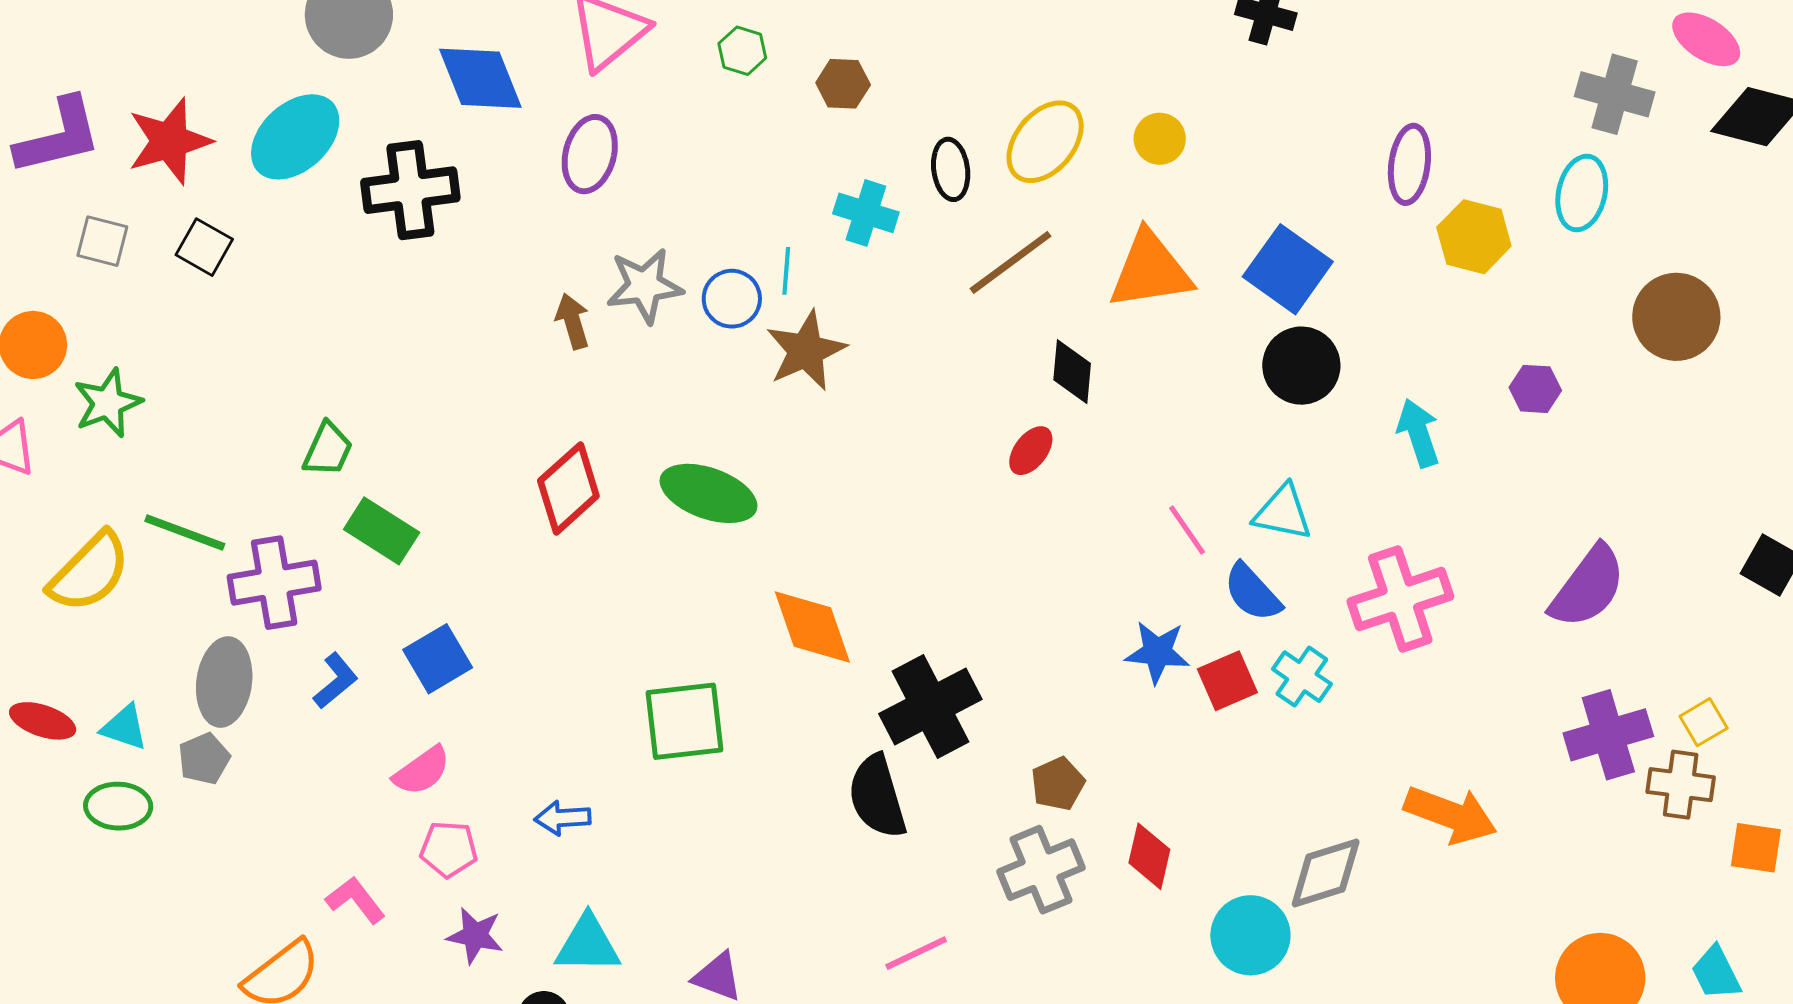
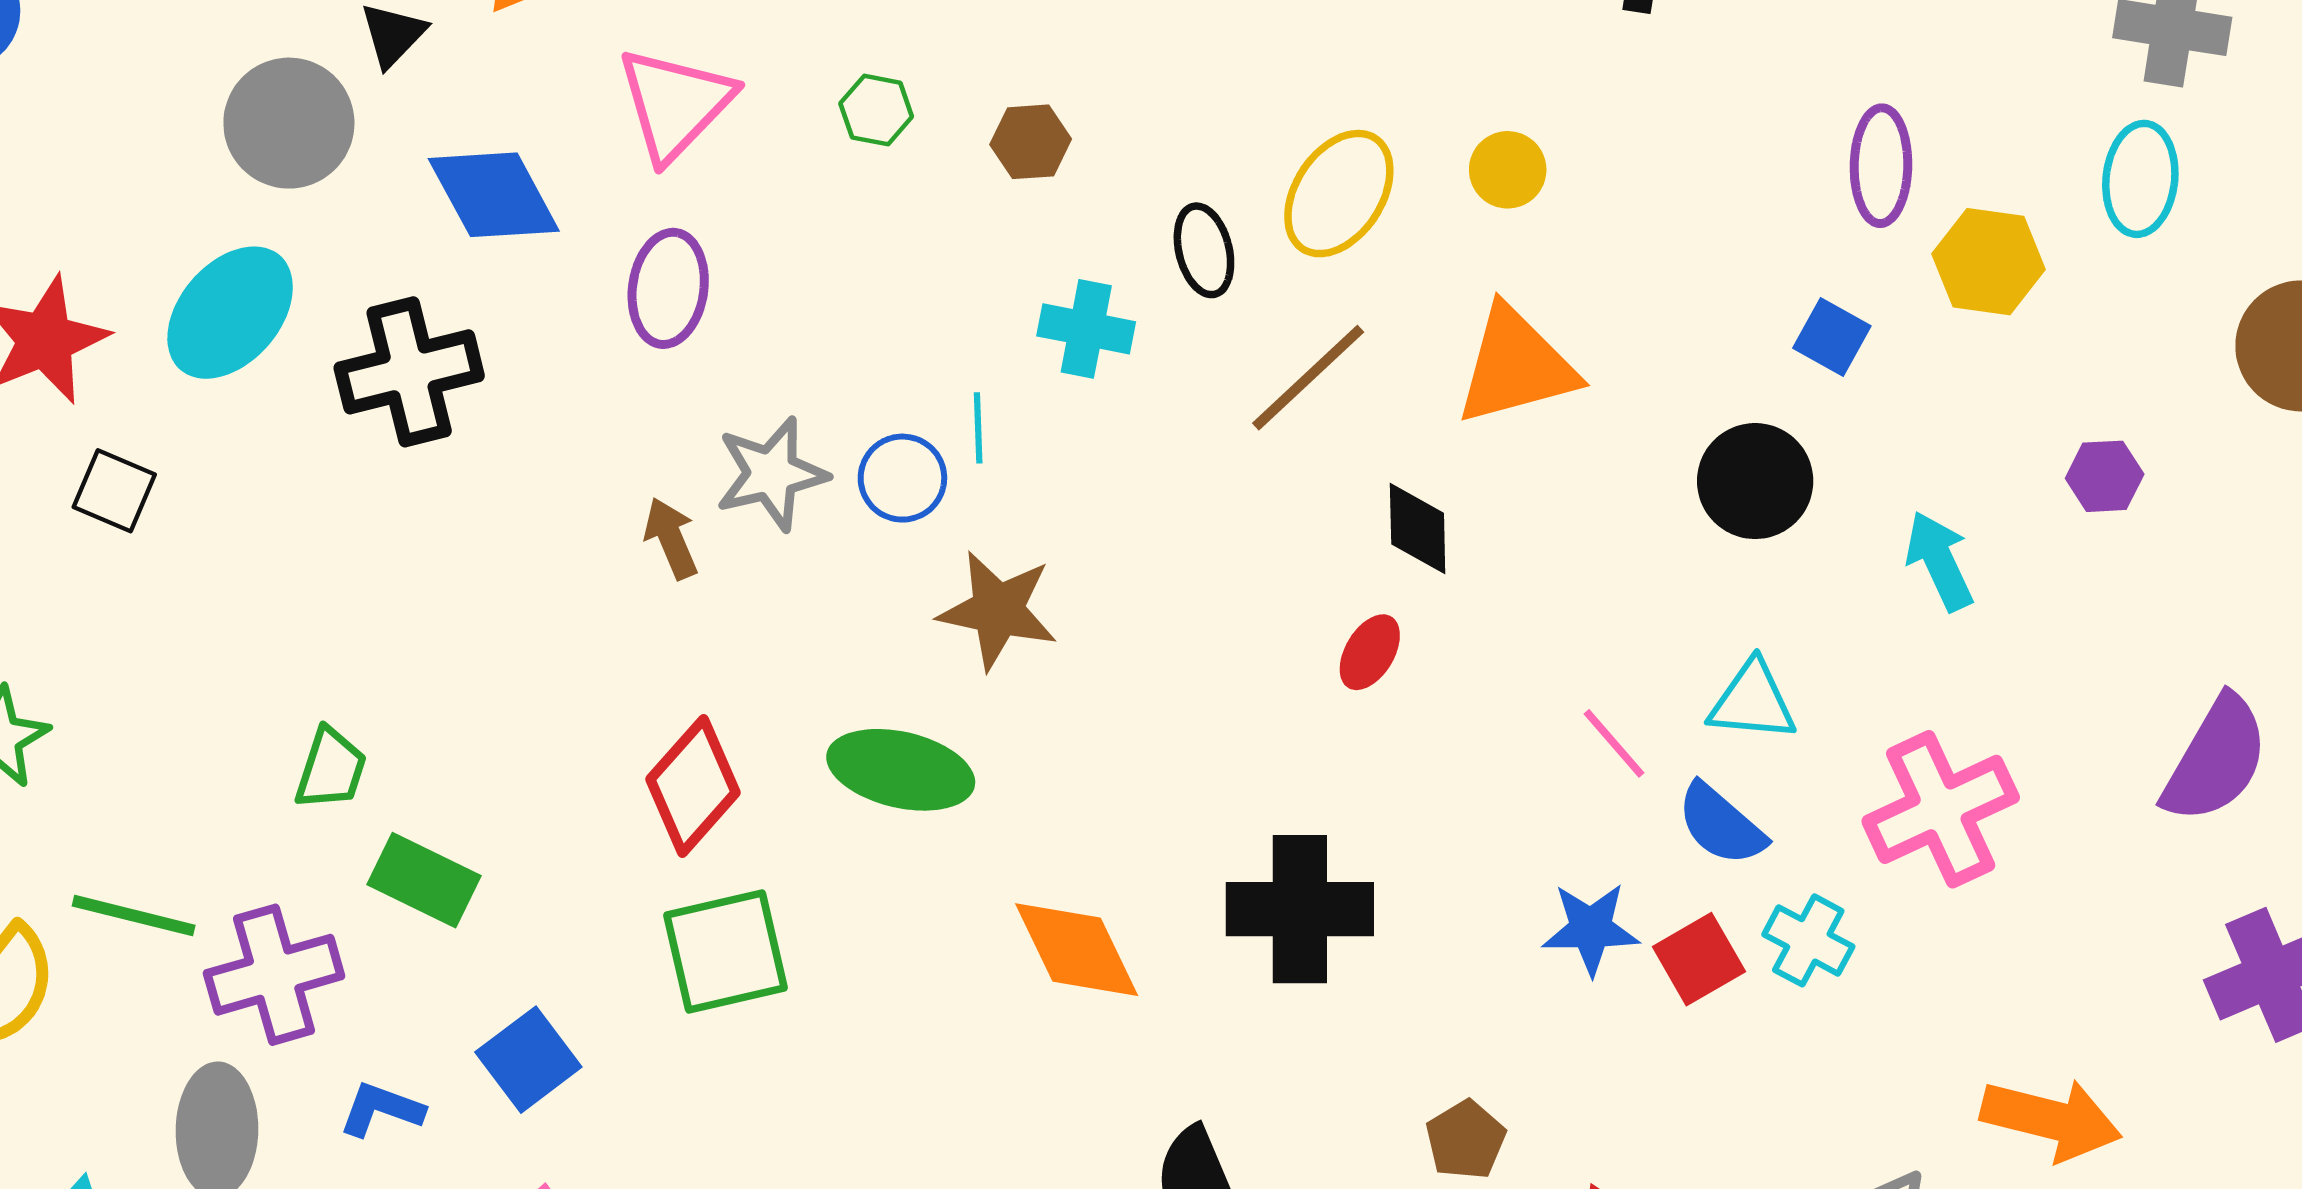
blue square: (1288, 269) -> (1832, 337), moved, size x0.6
brown star: (806, 351) -> (998, 610), moved, turned -30
blue L-shape: (336, 681) -> (381, 1109), turned -114
black cross: (930, 707) -> (1300, 909), moved, turned 34
green square: (685, 721) -> (726, 951), moved

